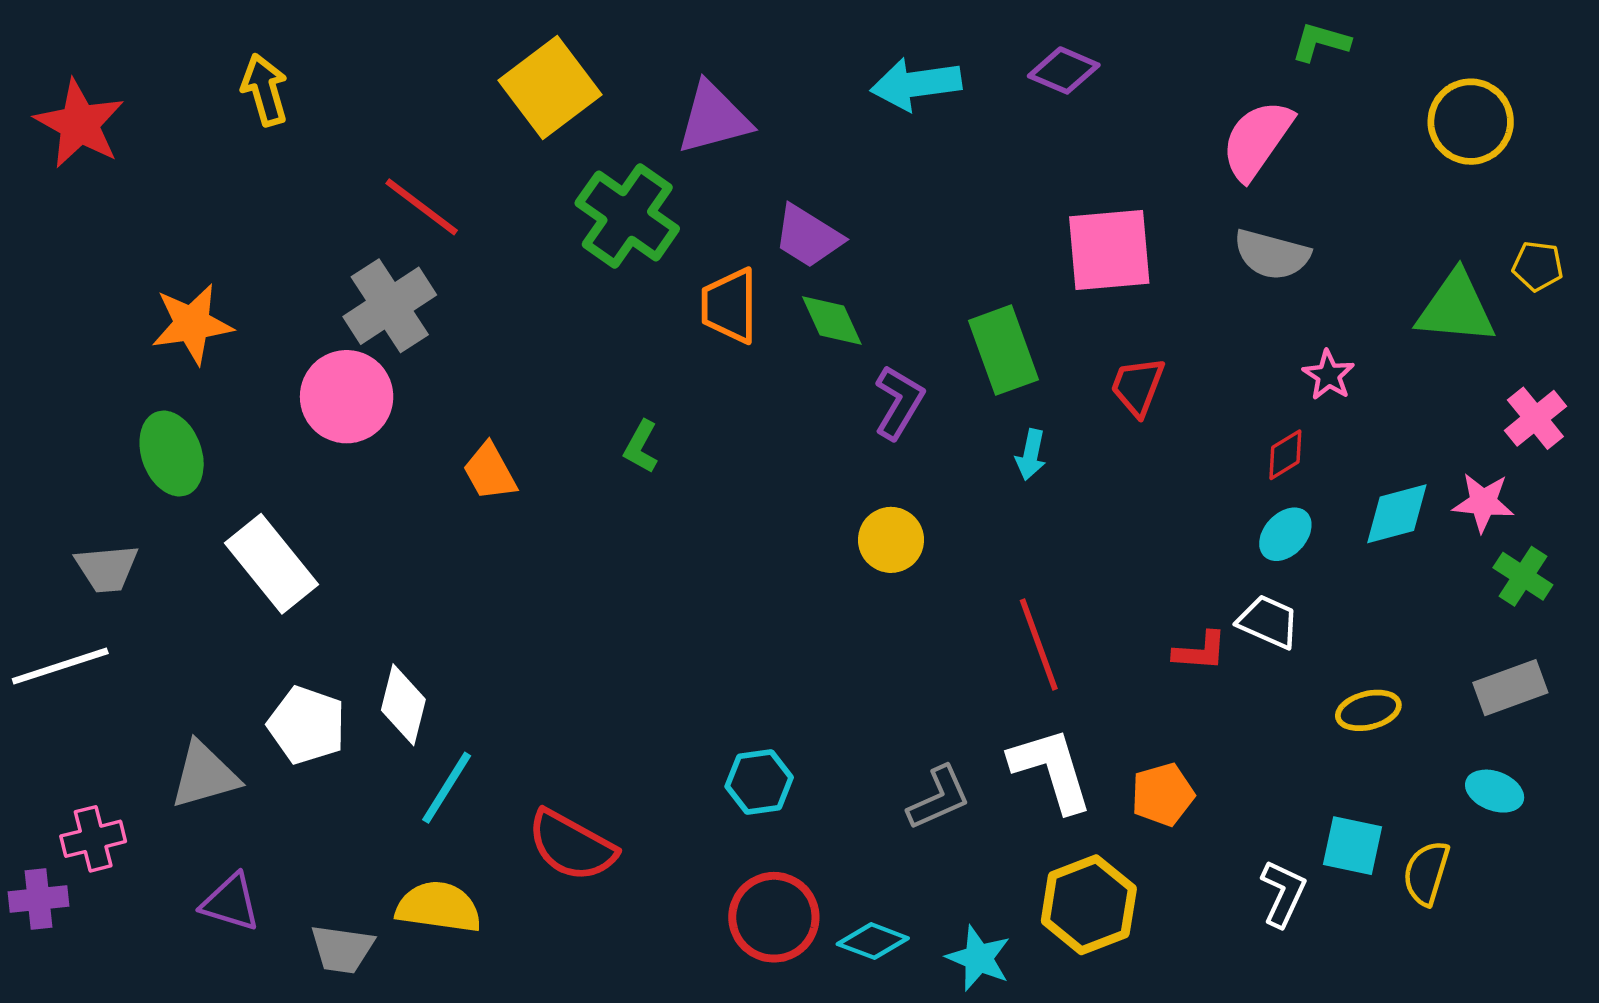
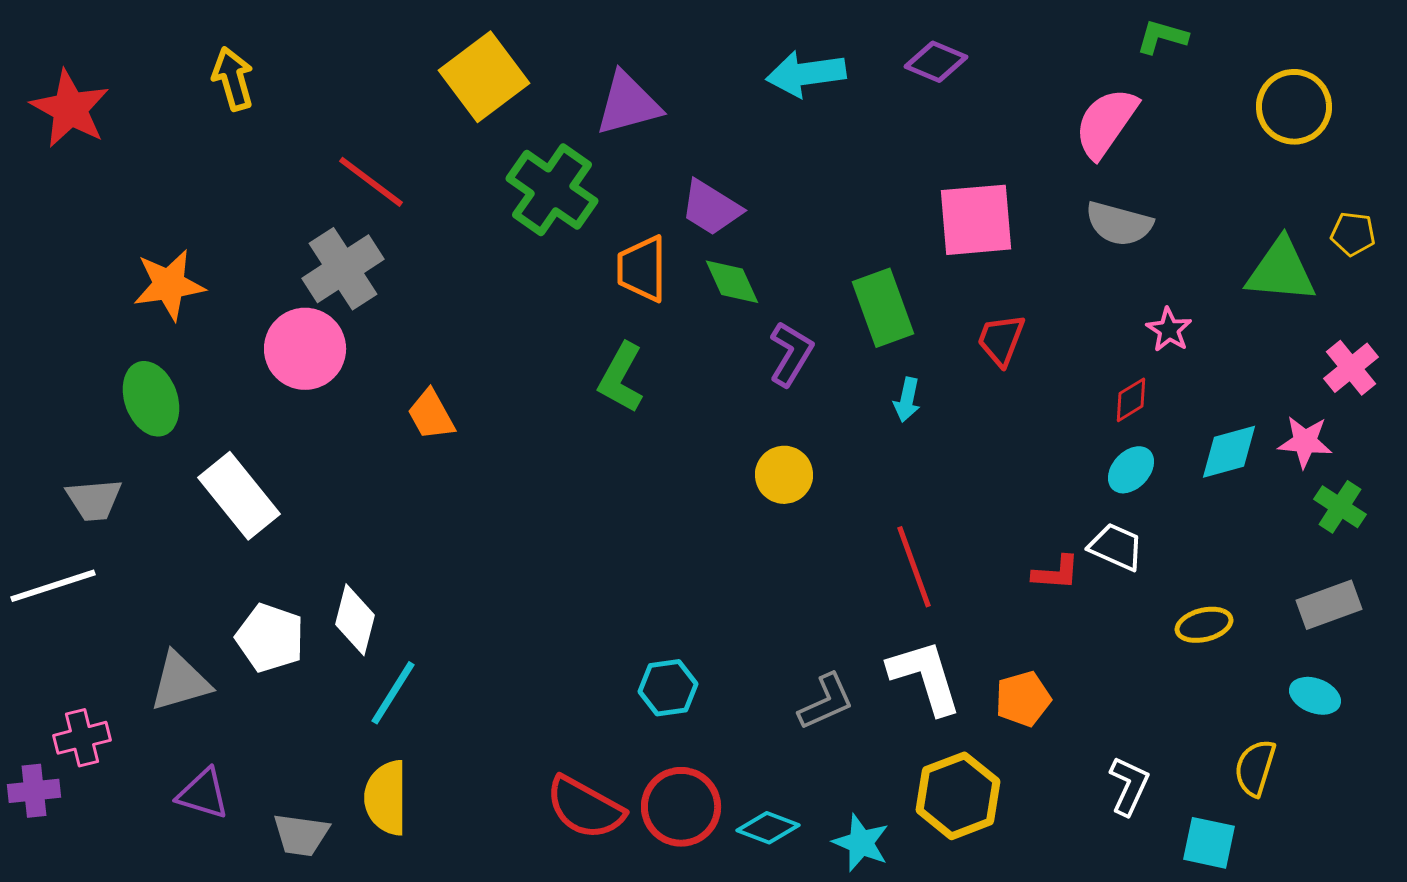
green L-shape: (641, 447) -> (621, 378), moved, size x1.5
red semicircle: (572, 846) -> (585, 808), moved
cyan square: (1352, 846) -> (1209, 843), moved
yellow semicircle: (439, 907) -> (386, 798), turned -98

